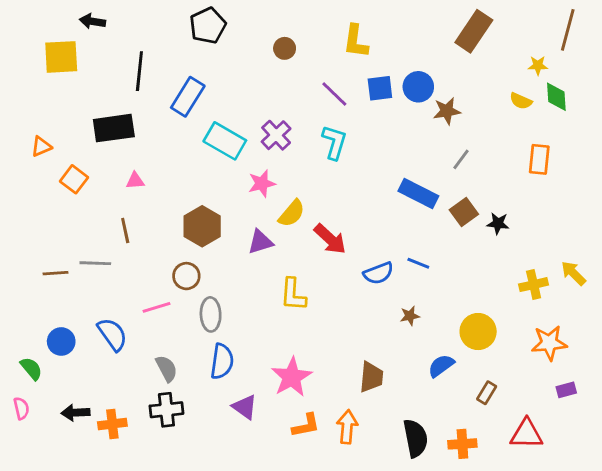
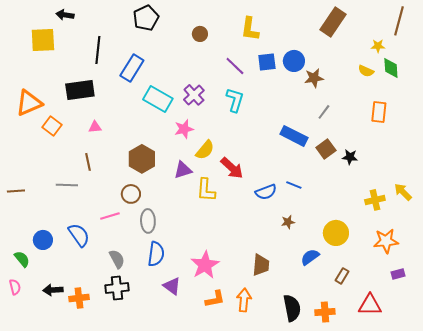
orange triangle: (41, 147) -> (29, 103), size x1.8
brown line: (55, 273) -> (16, 191), moved
yellow L-shape: (293, 295) -> (206, 190), moved

